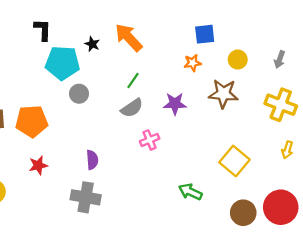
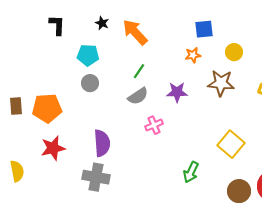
black star: (92, 44) -> (102, 23), moved
cyan pentagon: (62, 63) -> (88, 55), moved, size x0.7
purple semicircle: (92, 160) -> (102, 143), size x1.5
red star: (38, 165) -> (53, 148), size x1.4
green arrow: (190, 192) -> (191, 172), turned -90

